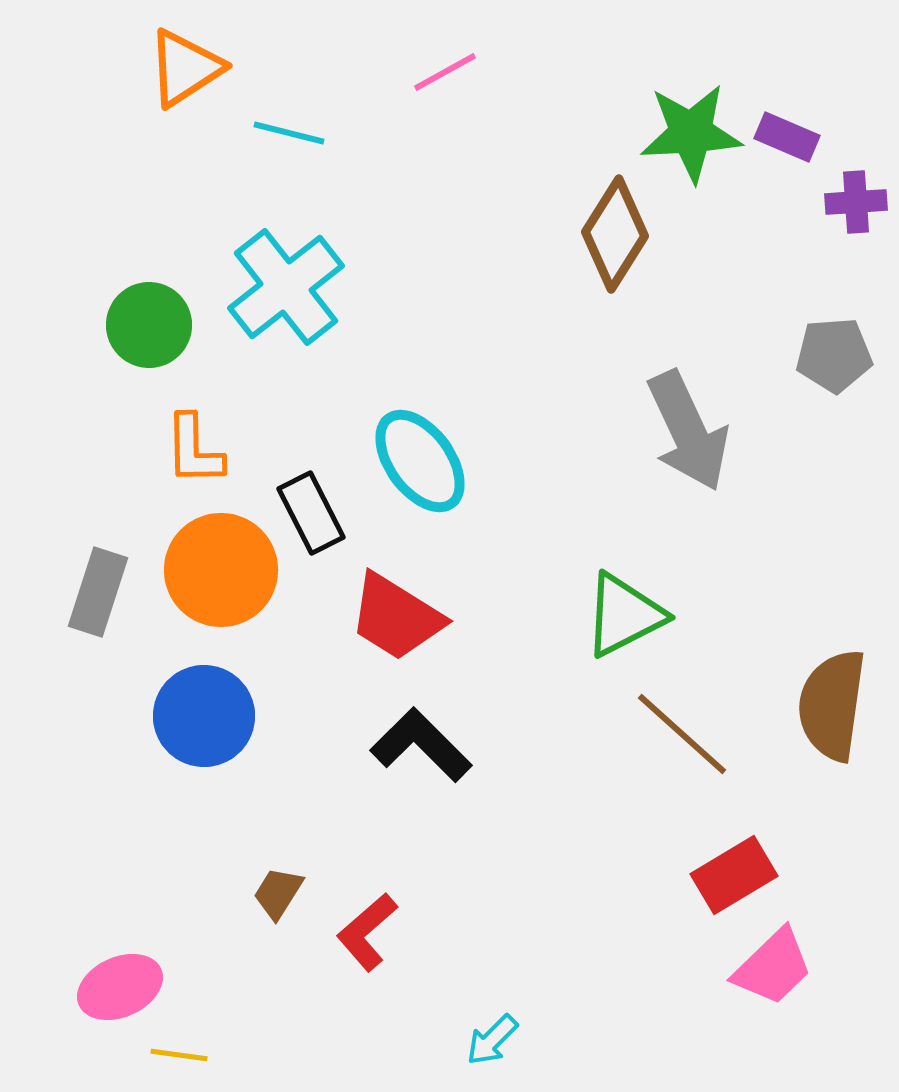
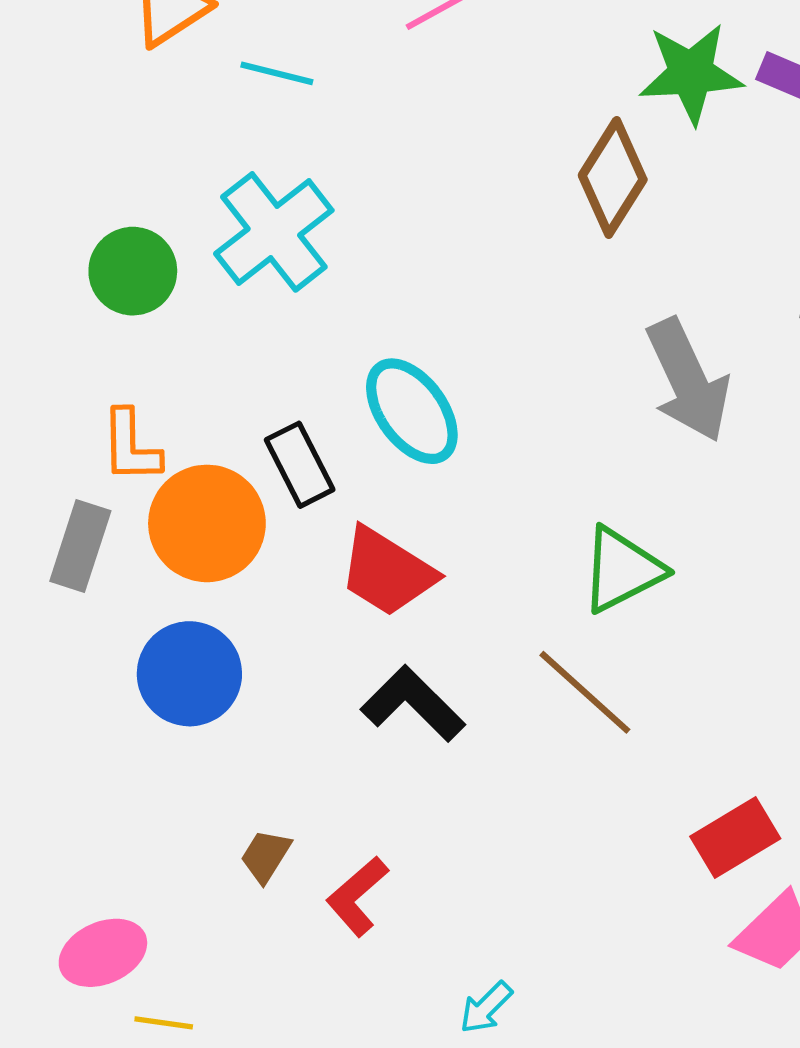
orange L-shape: (194, 450) -> (131, 446), moved
brown line: (682, 734) -> (585, 692), moved

